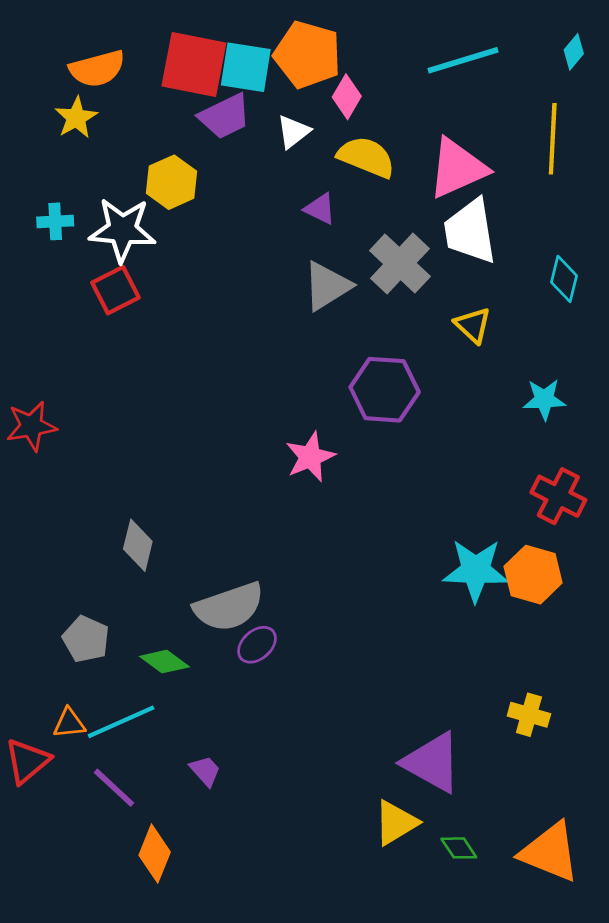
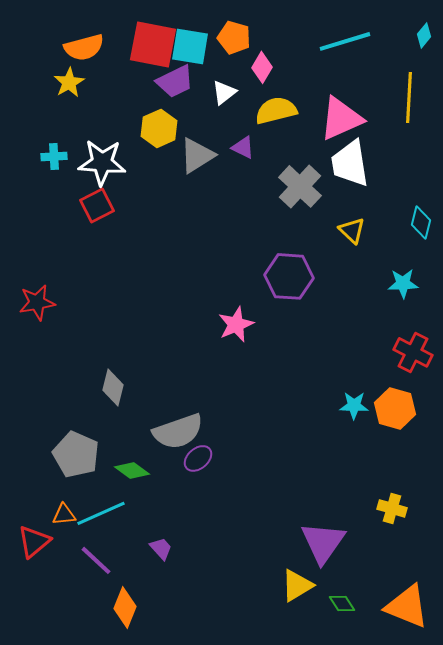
orange pentagon: (307, 55) -> (234, 37), size x0.7
yellow semicircle: (366, 157) -> (276, 110), turned -36
yellow hexagon: (171, 182) -> (159, 128), moved
cyan diamond: (564, 279) -> (421, 222), moved
gray triangle: (327, 286) -> (197, 155), moved
cyan star: (476, 570) -> (354, 405), size x0.6
gray pentagon: (86, 639) -> (76, 454), size x1.4
purple triangle: (432, 762) -> (323, 542), turned 36

